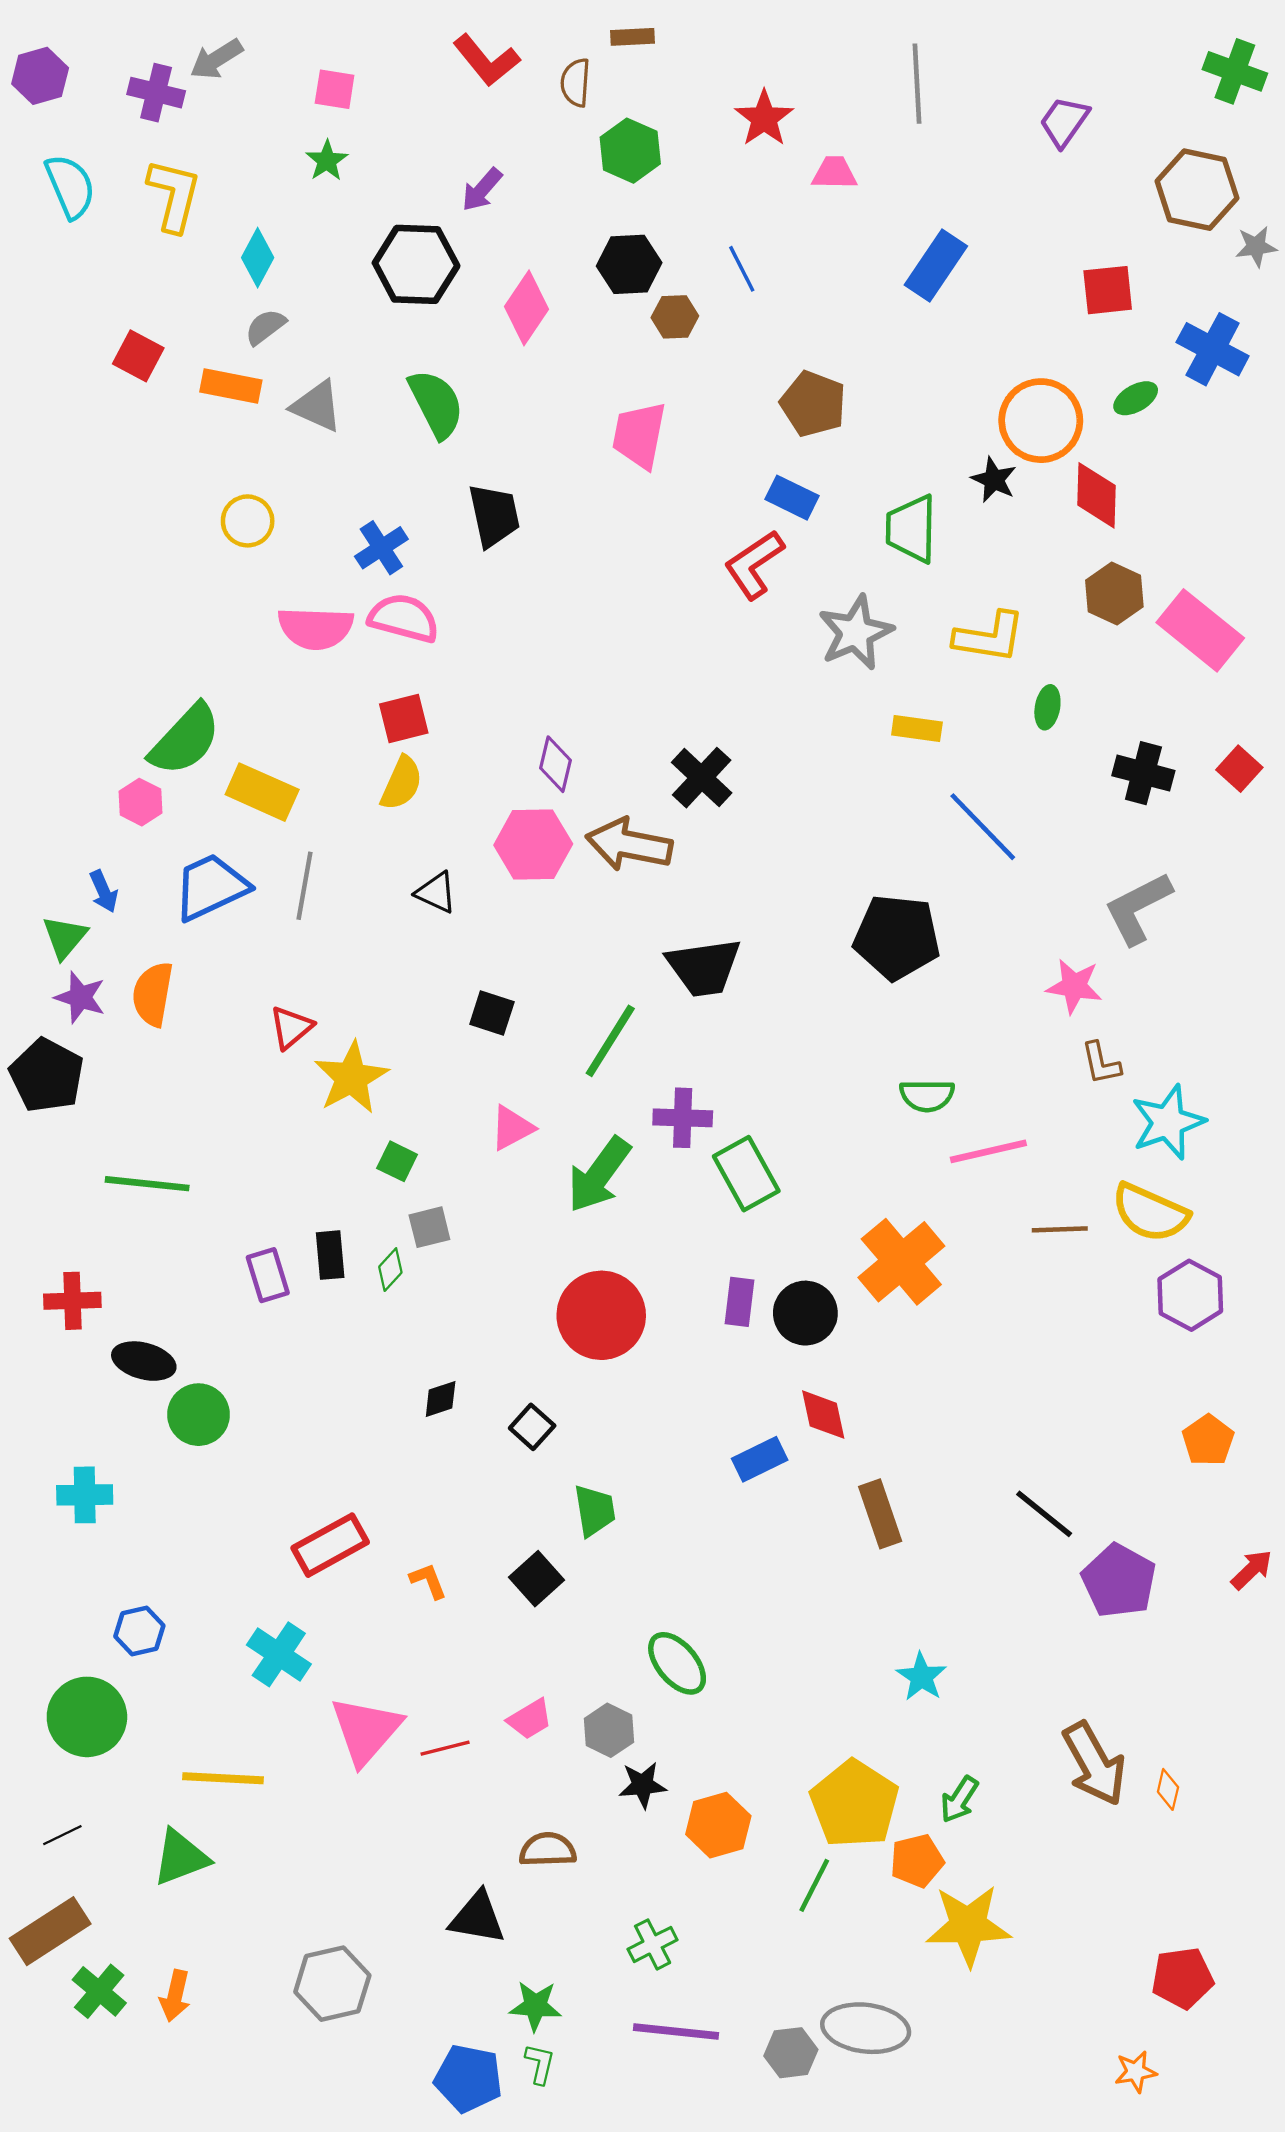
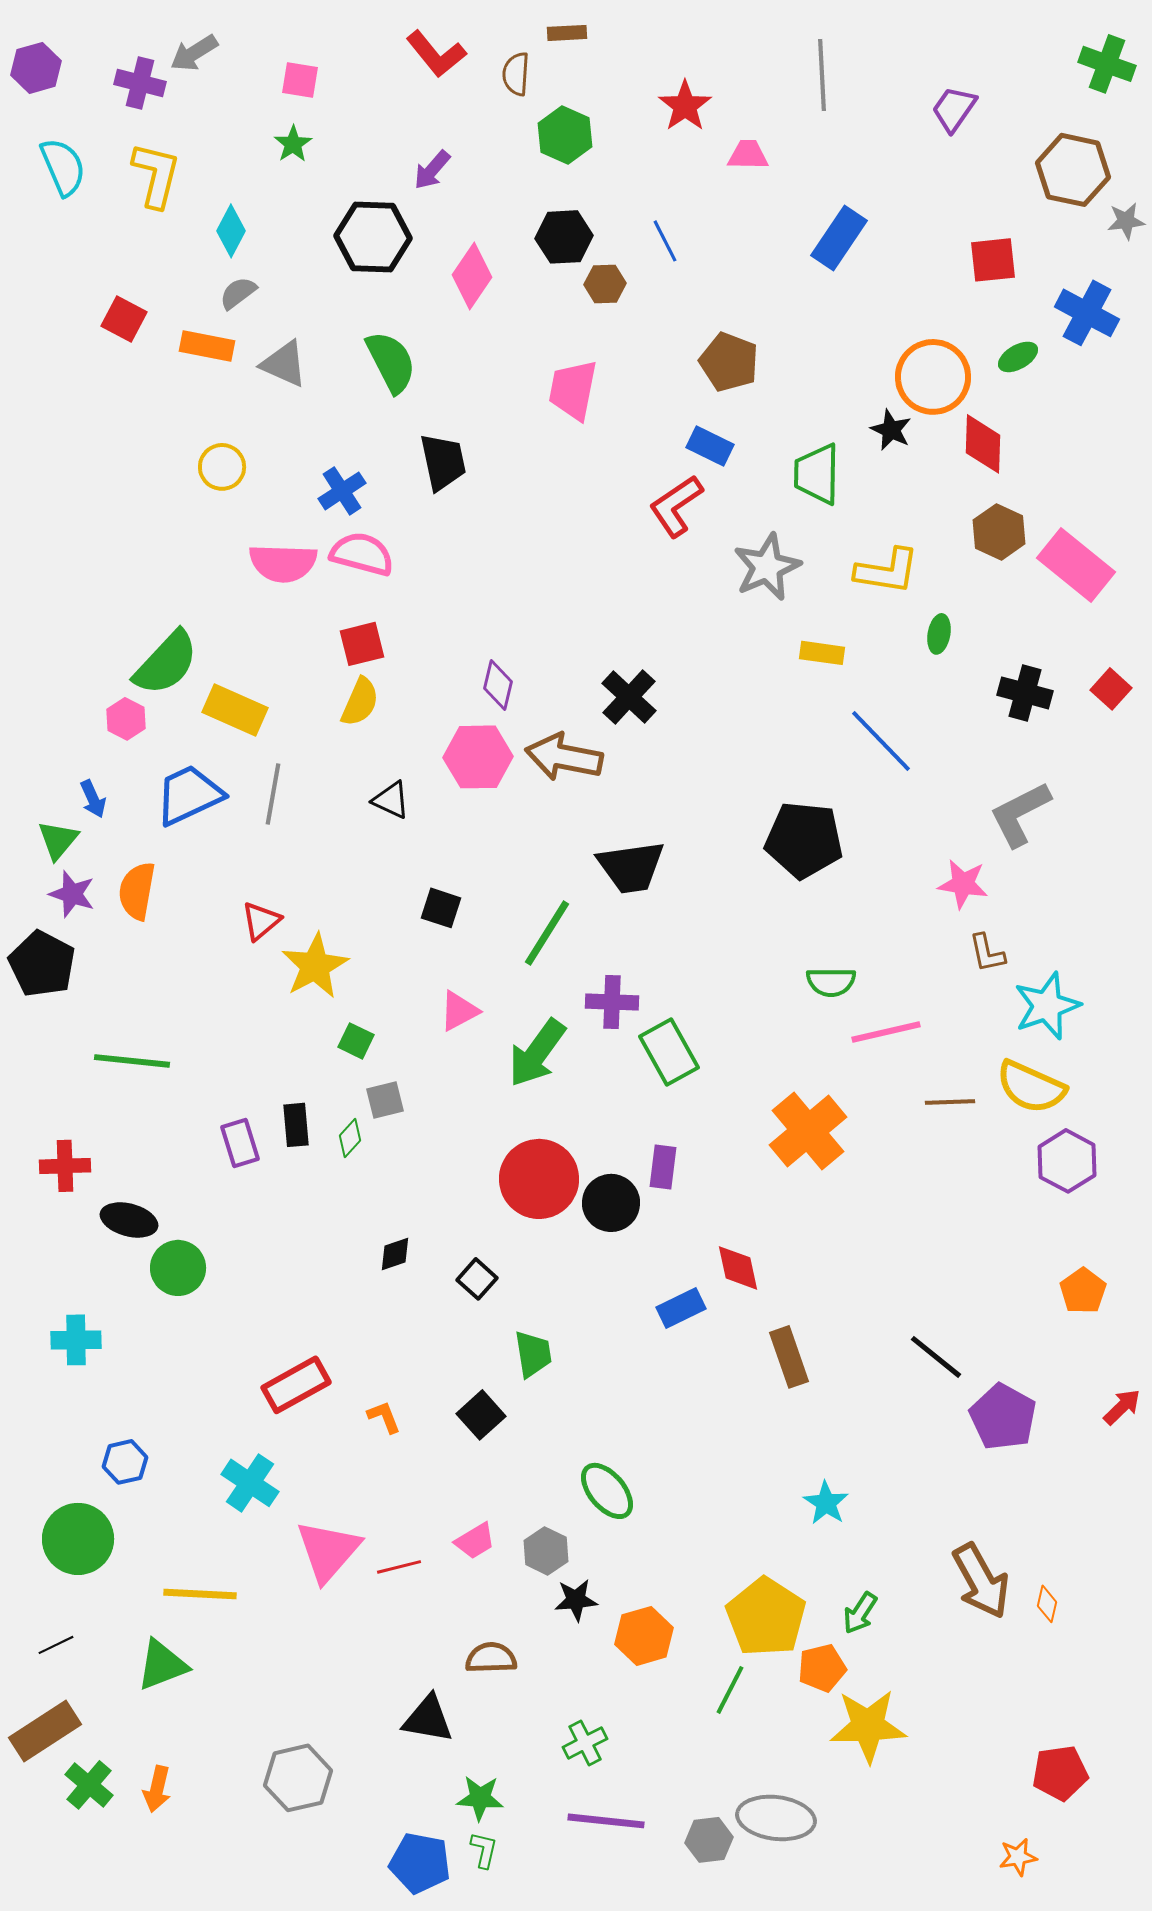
black circle: (805, 1313) -> (611, 1203), moved

